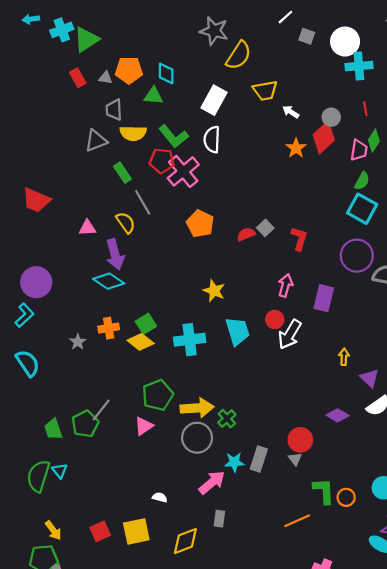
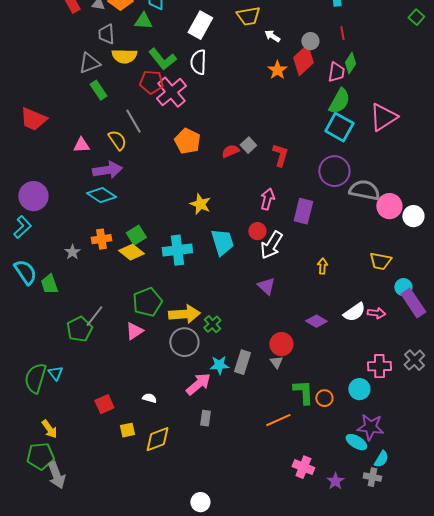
green rectangle: (122, 173) -> (98, 90), moved
green semicircle: (362, 181) -> (339, 101), size x1.5
purple arrow: (115, 255) -> (107, 170), turned -84
purple triangle: (370, 378) -> (266, 286), moved
green trapezoid: (53, 429) -> (49, 284), moved
red square: (100, 531) -> (104, 404), moved
yellow square: (136, 531) -> (127, 430), size x0.6
yellow diamond: (185, 541) -> (157, 439), moved

